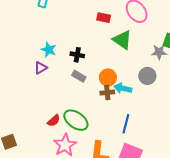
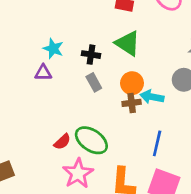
green triangle: (122, 40) -> (128, 43), moved
purple triangle: (41, 68) -> (43, 73), turned 32
gray rectangle: (79, 76) -> (94, 82), turned 32

